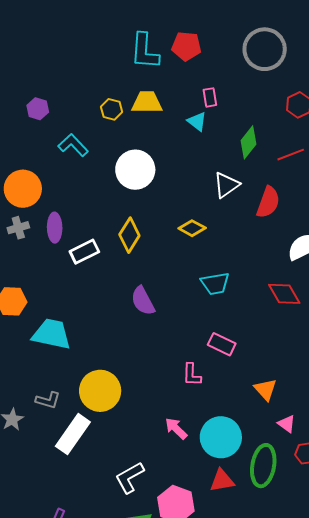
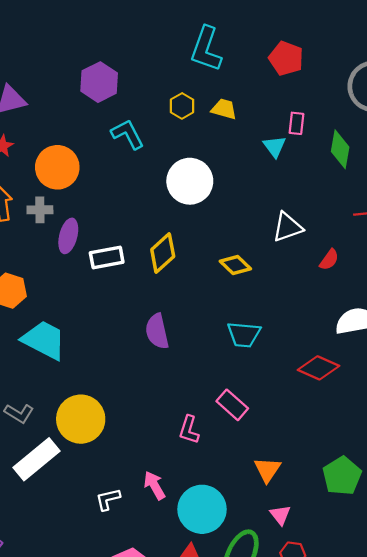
cyan L-shape: (145, 51) -> (206, 49), moved
yellow trapezoid: (147, 102) -> (224, 109), size x0.7
purple hexagon: (38, 109) -> (99, 82), size x1.5
green diamond: (249, 142) -> (340, 149), moved, turned -44
red semicircle: (268, 202) -> (329, 260), size x0.6
purple ellipse: (55, 228) -> (68, 236), moved
red diamond: (284, 294) -> (318, 368), turned -52
white L-shape: (130, 477) -> (108, 499), moved, size x0.7

